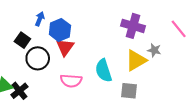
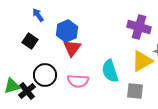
blue arrow: (40, 19) -> (38, 15), moved, turned -56
black circle: (38, 58) -> (45, 75), moved

